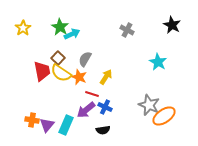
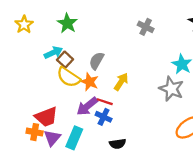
cyan arrow: (72, 34) -> (53, 53), moved
red trapezoid: (42, 71) -> (46, 117), moved, turned 80
gray star: (149, 105) -> (171, 89), moved
blue cross: (105, 107) -> (104, 117), moved
purple arrow: (86, 110) -> (87, 106), moved

